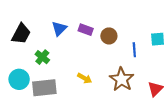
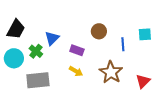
blue triangle: (59, 29) -> (52, 38), moved
purple rectangle: (86, 30) -> (77, 50), moved
cyan circle: (19, 79) -> (14, 58), moved

